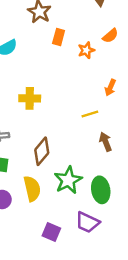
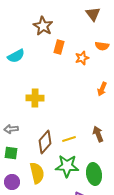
orange semicircle: (110, 36) -> (102, 46), turned 48
yellow line: (90, 114) -> (69, 139), moved
green star: (68, 180) -> (67, 166), turned 30

